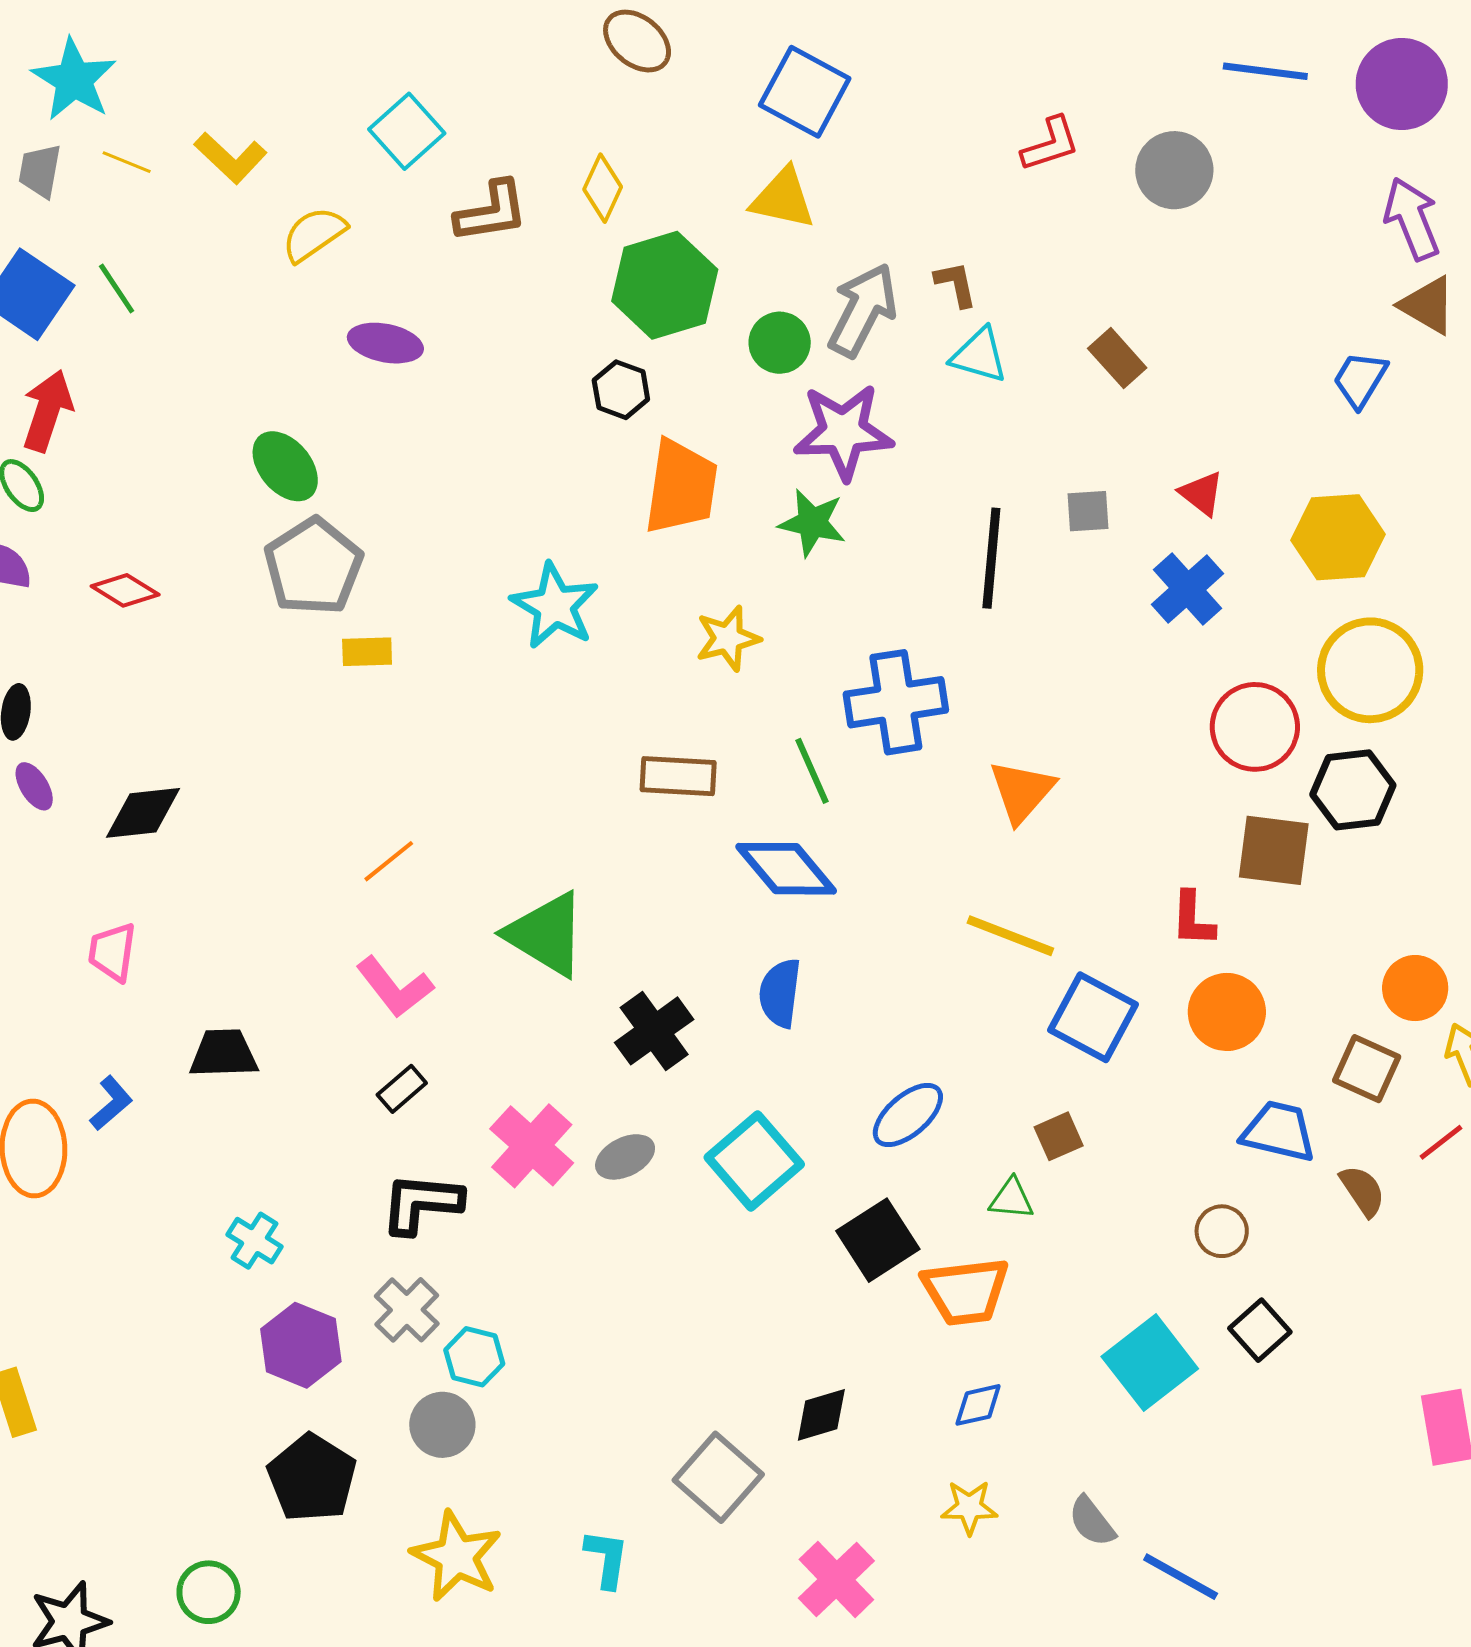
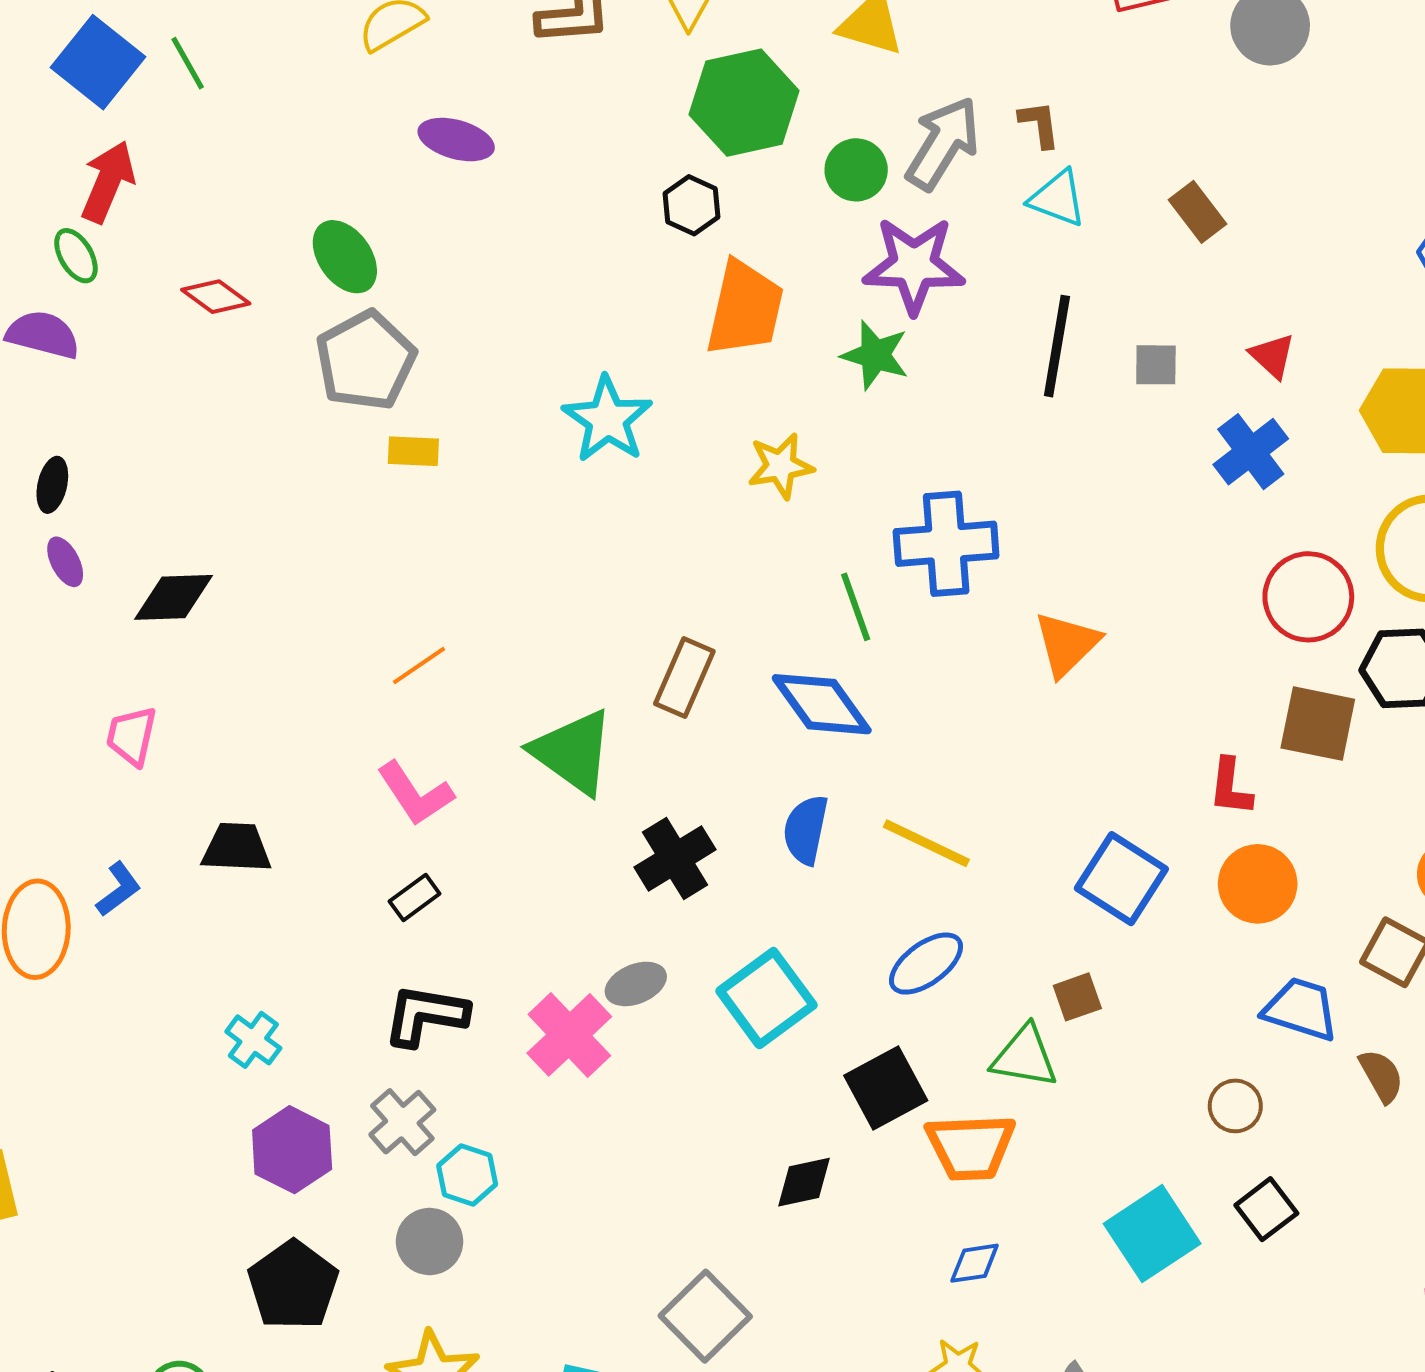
black line: (991, 558) -> (1057, 346), moved
red diamond: (125, 590) -> (216, 297), moved
brown rectangle: (678, 776) -> (684, 678), moved, turned -74
yellow line: (1010, 936) -> (926, 843), moved
pink cross: (532, 1146) -> (569, 1035), moved
green triangle: (1012, 1199) -> (1025, 1057), size x1.5
black diamond: (821, 1415) -> (804, 1182), moved

